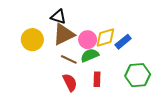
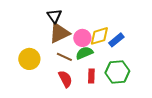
black triangle: (58, 17) -> (54, 16), turned 35
yellow circle: (32, 40) -> (29, 59), moved
green hexagon: (138, 75) -> (117, 72), moved

